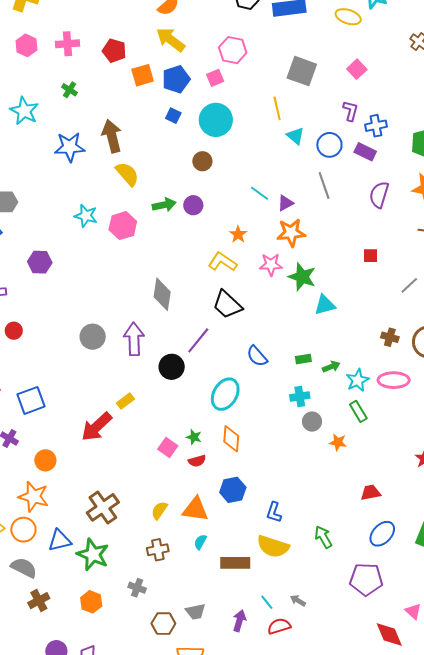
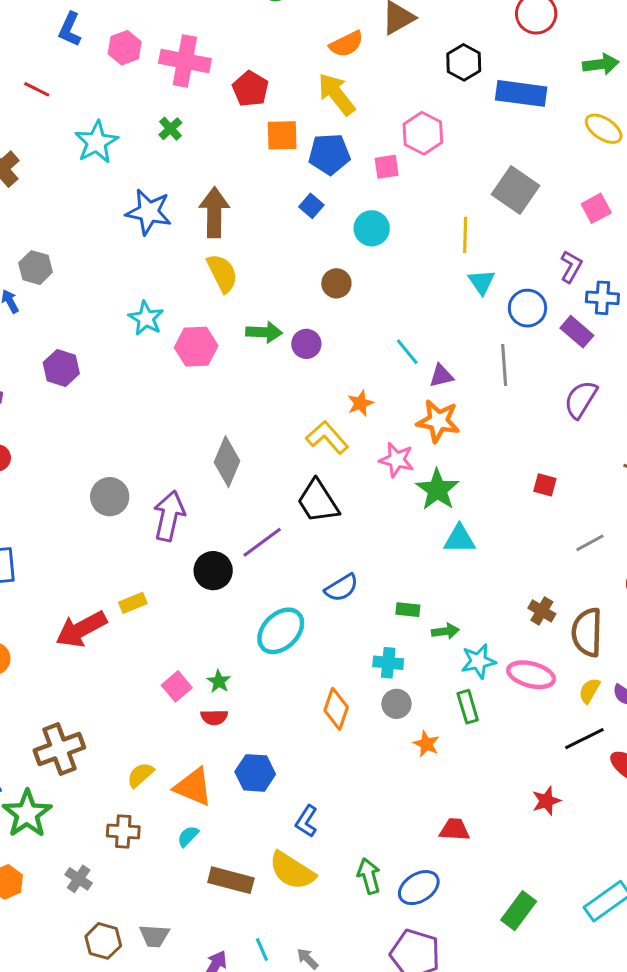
pink cross: (67, 44) -> (185, 61), size x1.4
cyan circle: (216, 120) -> (372, 228), size x0.7
blue semicircle: (257, 356) -> (341, 588), turned -95
orange diamond: (231, 439) -> (336, 709), moved
blue ellipse: (382, 534) -> (419, 888), moved

